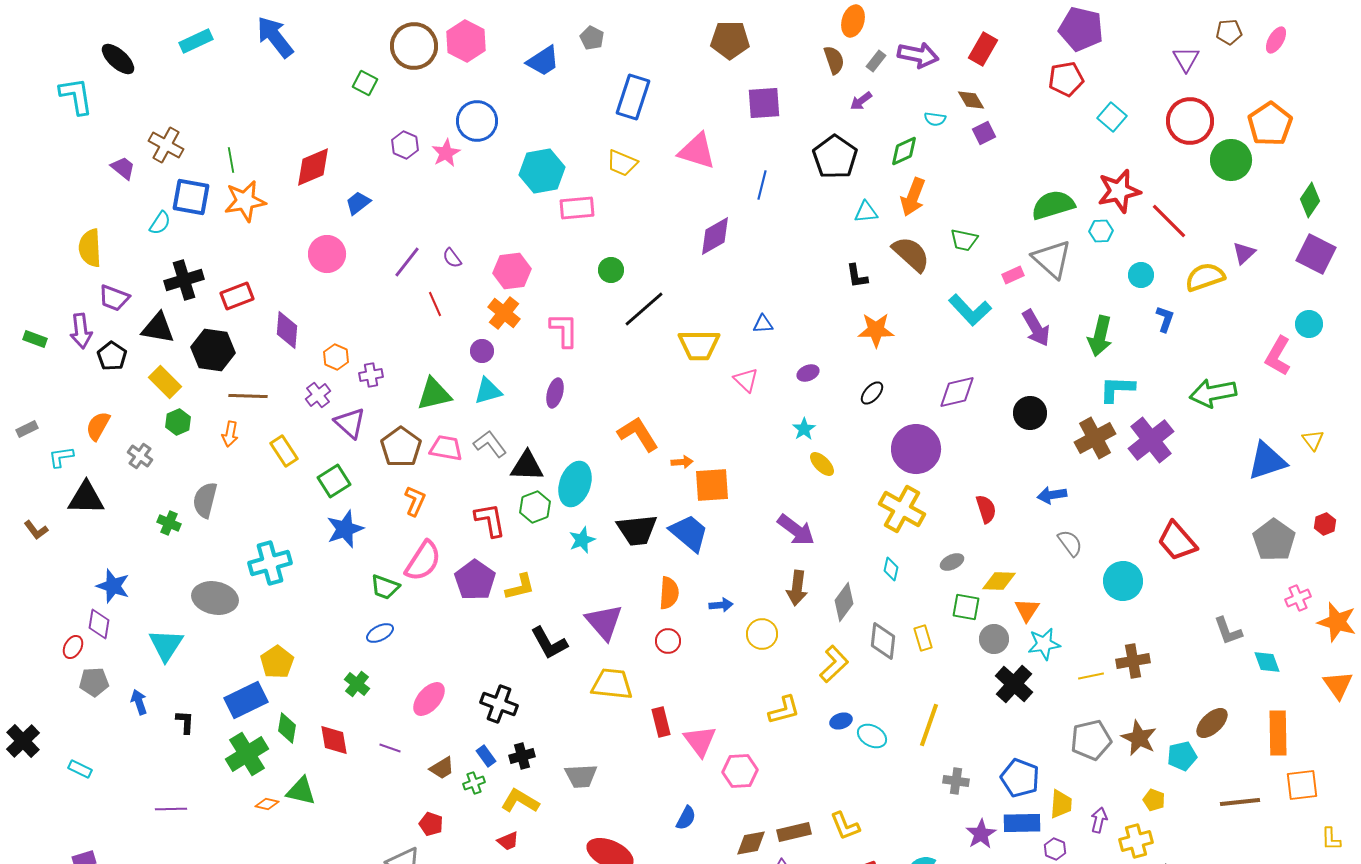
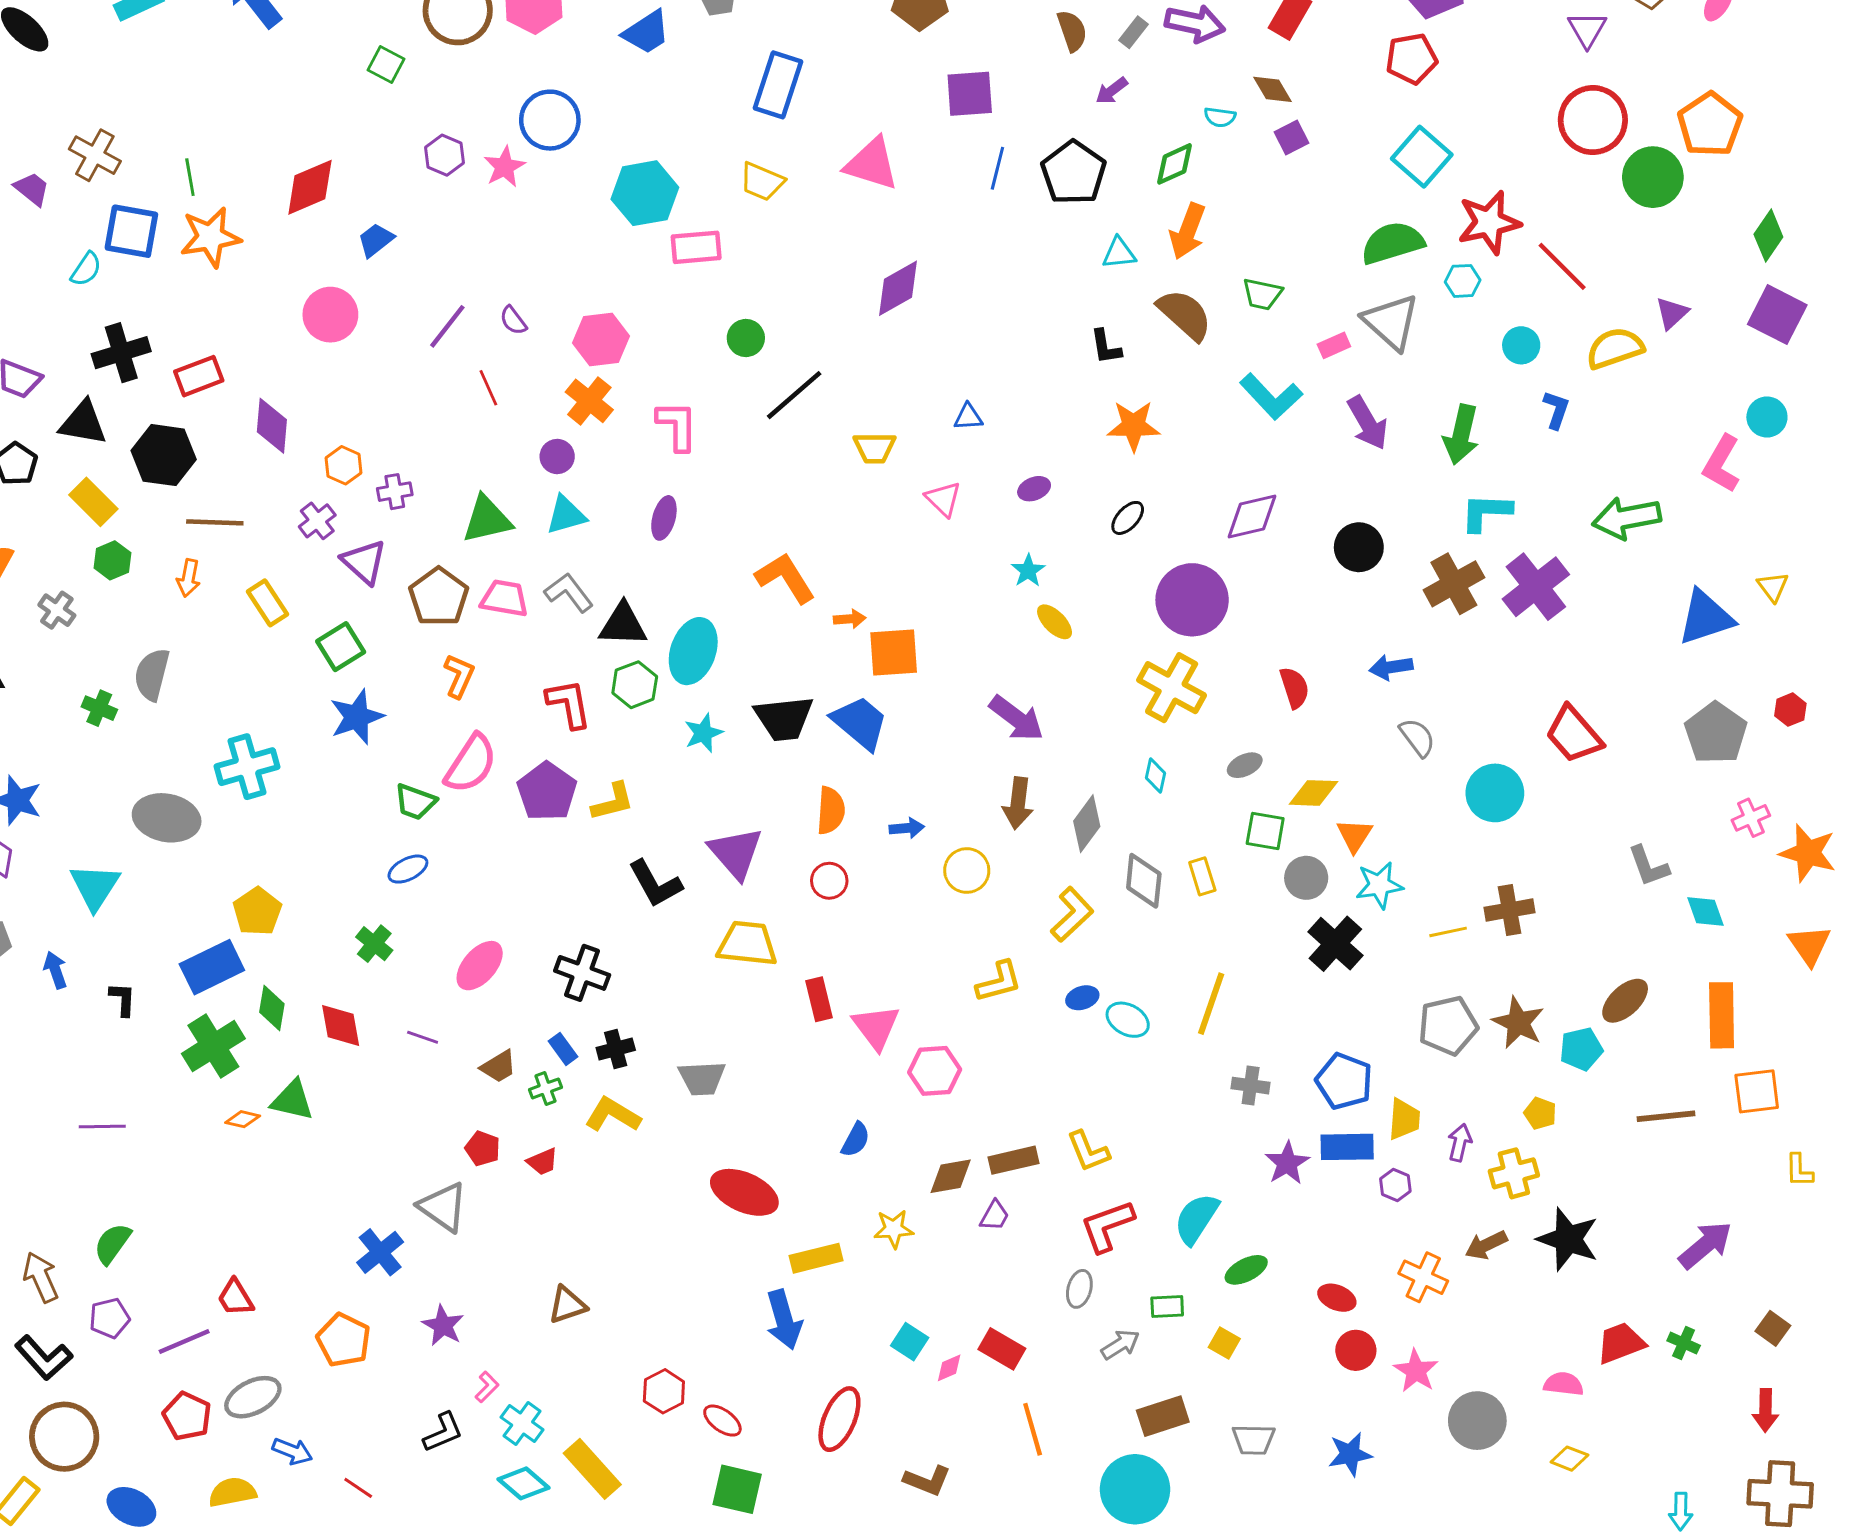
cyan square: (1112, 117) -> (1422, 157), moved, size x1.4
blue line: (762, 185) -> (997, 168), moved
yellow trapezoid: (699, 345) -> (875, 448), size x0.7
red trapezoid: (508, 841) -> (543, 1162), moved

